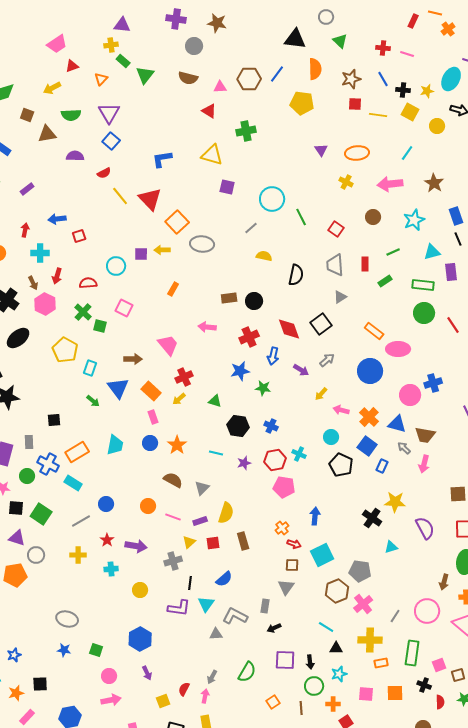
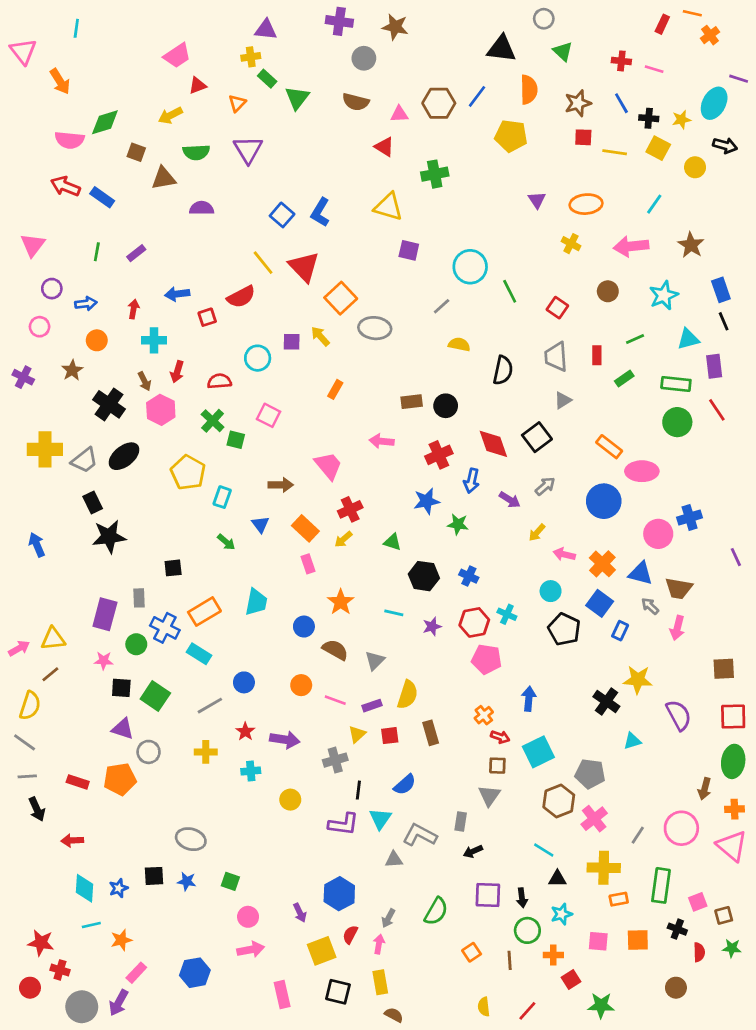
blue square: (111, 141) -> (282, 215), moved
blue L-shape: (162, 159) -> (320, 212), turned -50
red semicircle: (104, 173) -> (241, 297), moved, size x1.5
yellow arrow: (162, 250) -> (320, 336), turned 49
red line: (453, 325) -> (717, 410), moved
blue triangle: (118, 388) -> (260, 524), size x0.6
blue circle: (150, 443) -> (304, 627), moved
blue hexagon: (140, 639) -> (339, 894), moved
black square: (40, 684) -> (154, 876), moved
yellow square: (163, 701) -> (322, 951), size x1.5

